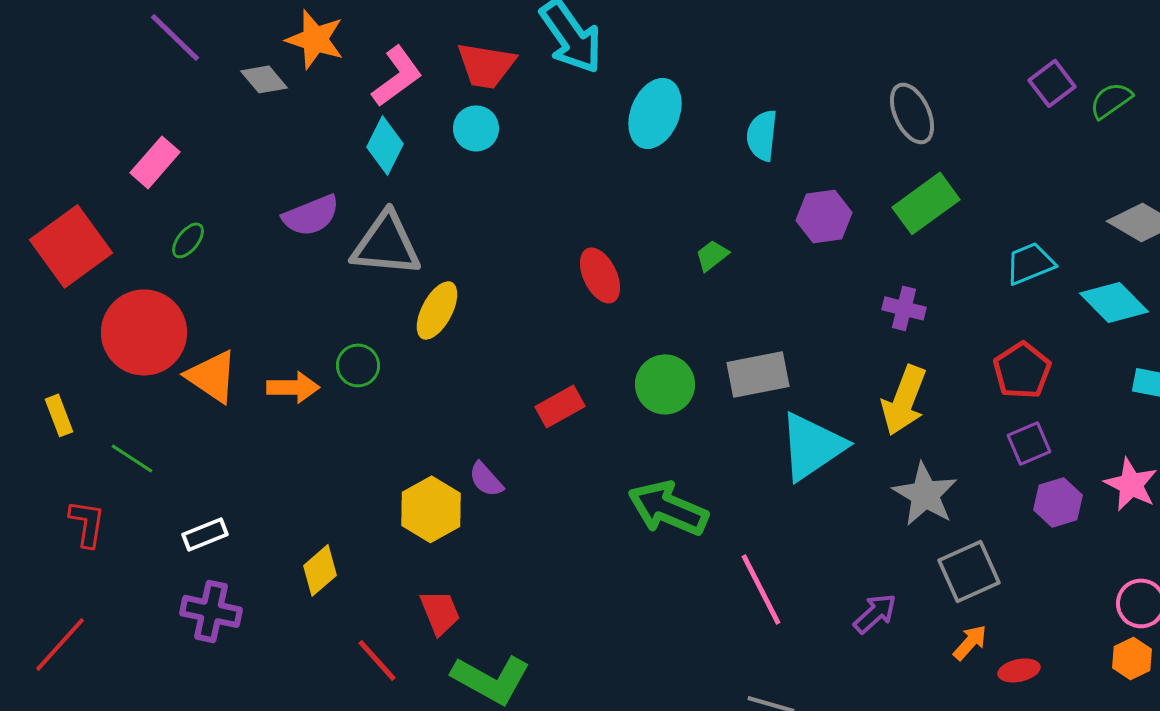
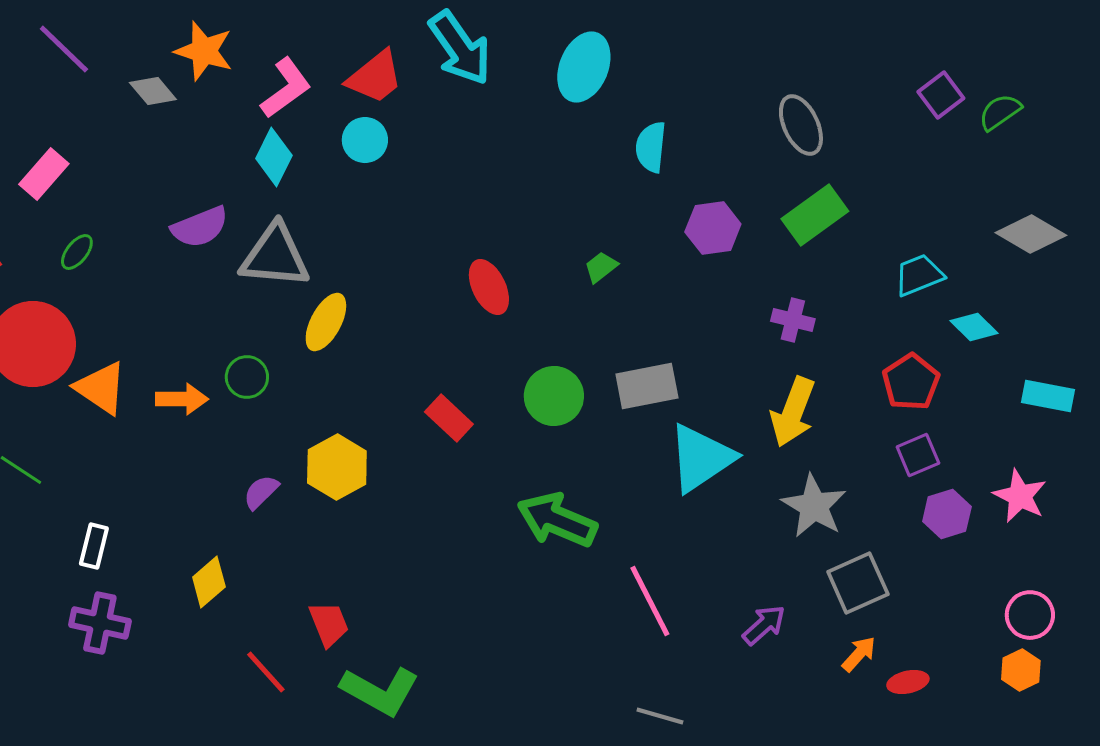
red trapezoid: (486, 65) -> (375, 77), turned -48
cyan ellipse: (655, 113) -> (584, 67), moved
cyan diamond: (1114, 302) -> (974, 327), moved, size x0.7
red rectangle: (560, 406) -> (449, 418), turned 72
purple semicircle: (486, 479) -> (261, 492), moved, turned 87
yellow hexagon: (431, 509) -> (337, 467), moved
white rectangle: (205, 534) -> (94, 546), turned -54

